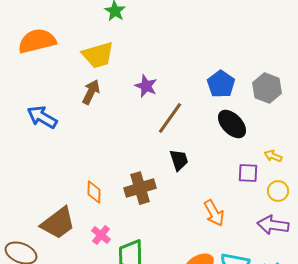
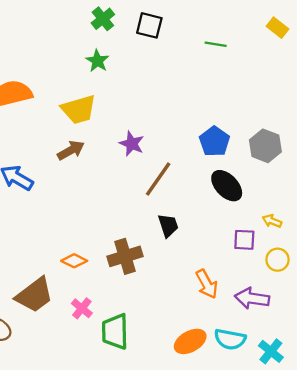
brown arrow: (91, 92) -> (71, 150), turned 35
orange diamond: (94, 192) -> (74, 261), turned -65
purple arrow: (273, 225) -> (252, 298), moved

